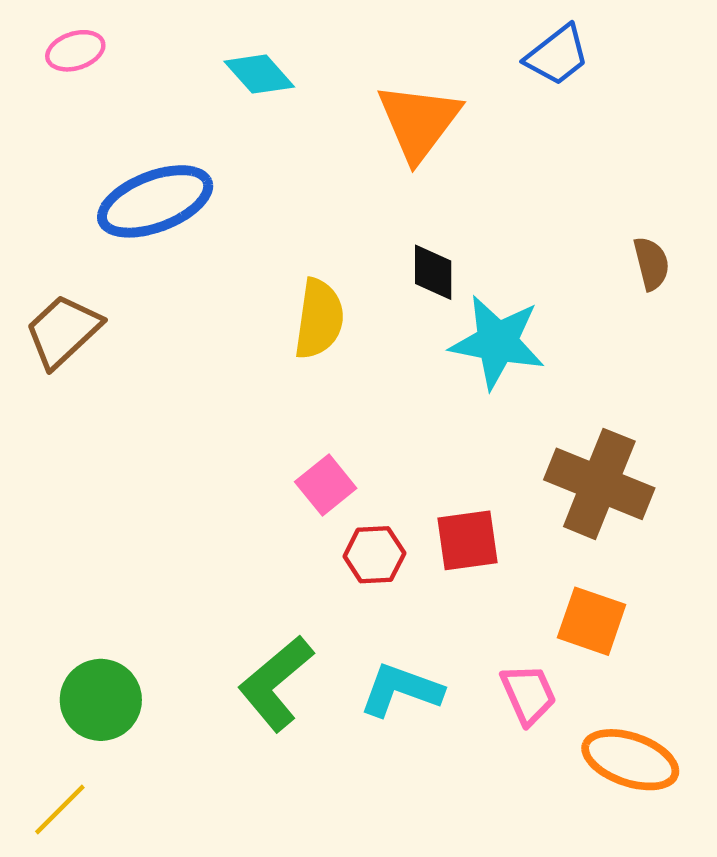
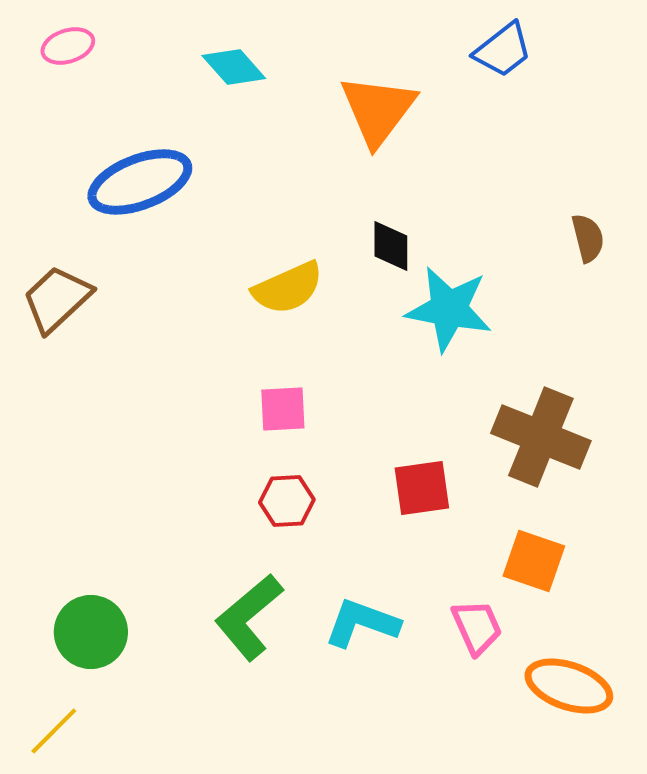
yellow semicircle: (319, 319) -> (288, 288), turned 58
pink square: (326, 485) -> (283, 409), moved, turned 36
red hexagon: (374, 555) -> (287, 501), moved

